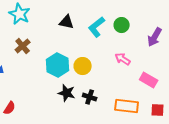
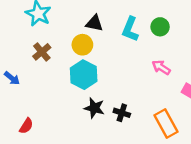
cyan L-shape: (97, 27) -> (130, 29), turned -30
yellow circle: (83, 66) -> (82, 45), moved
orange rectangle: (127, 106) -> (166, 124), turned 55

